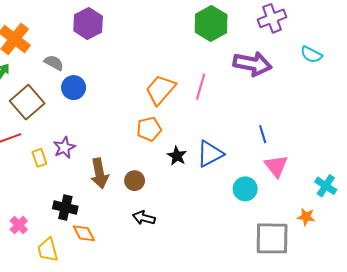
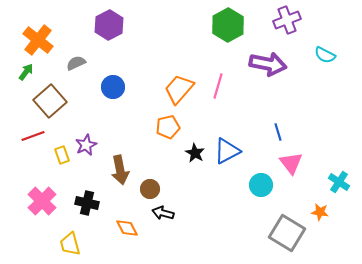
gray semicircle: (54, 63) -> (76, 63), turned -54
blue circle: (74, 88) -> (113, 87), moved
brown circle: (135, 181) -> (150, 189), moved
pink cross: (19, 225) -> (42, 201), moved, size x1.6
orange diamond: (84, 233) -> (127, 228), moved
gray square: (272, 238) -> (287, 233), turned 30

